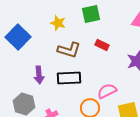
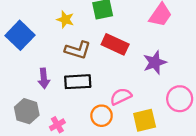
red rectangle: (102, 45) -> (115, 44), size x1.6

